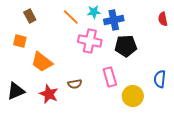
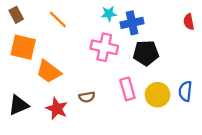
brown rectangle: (30, 16) -> (16, 15), moved
orange line: (71, 17) -> (58, 19), moved
orange square: (20, 41) -> (23, 47), size x1.6
yellow circle: (133, 96) -> (158, 95), moved

